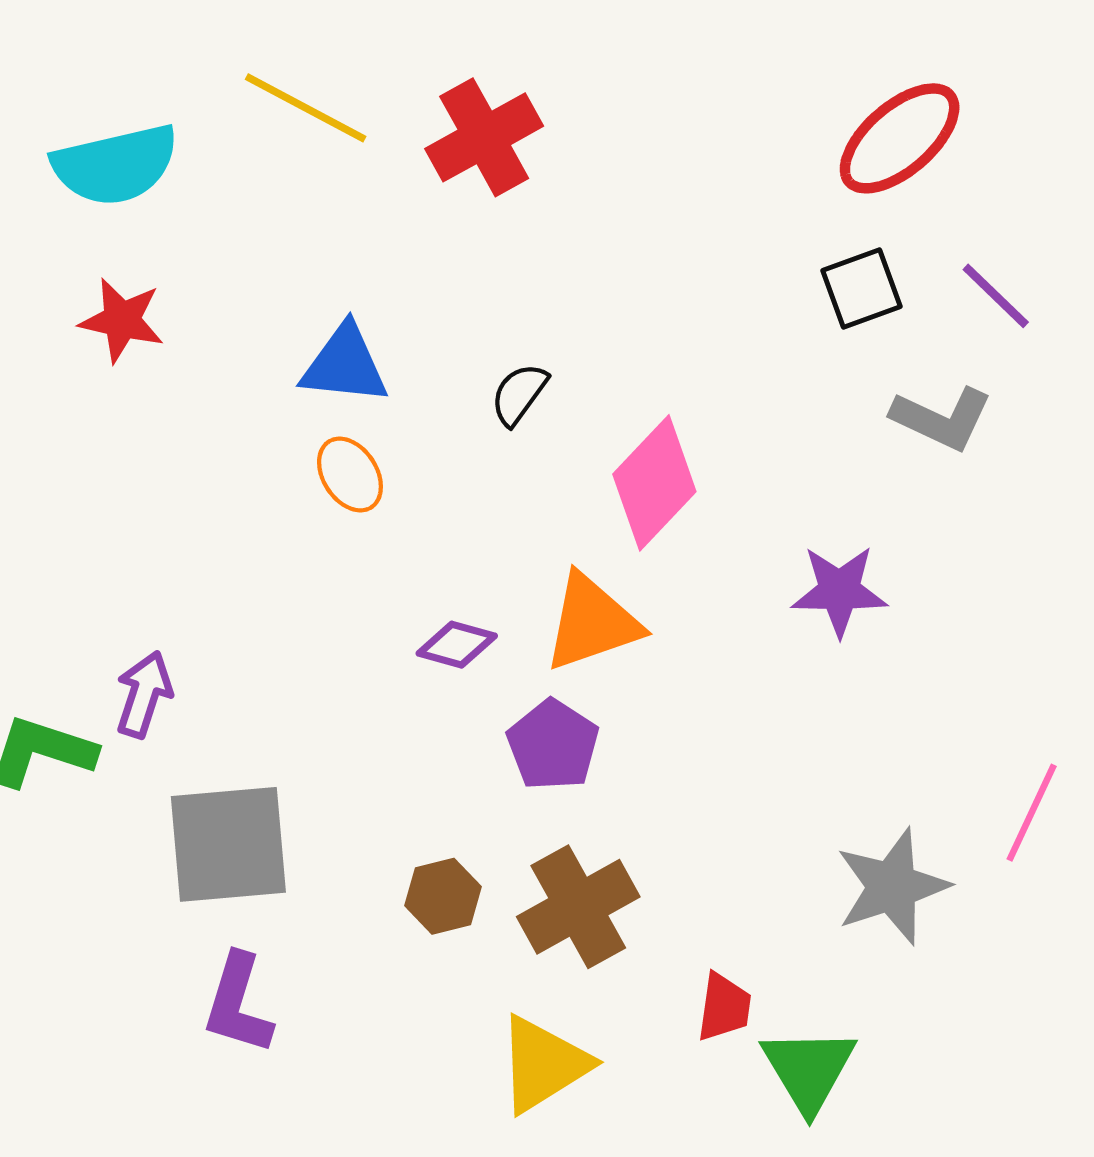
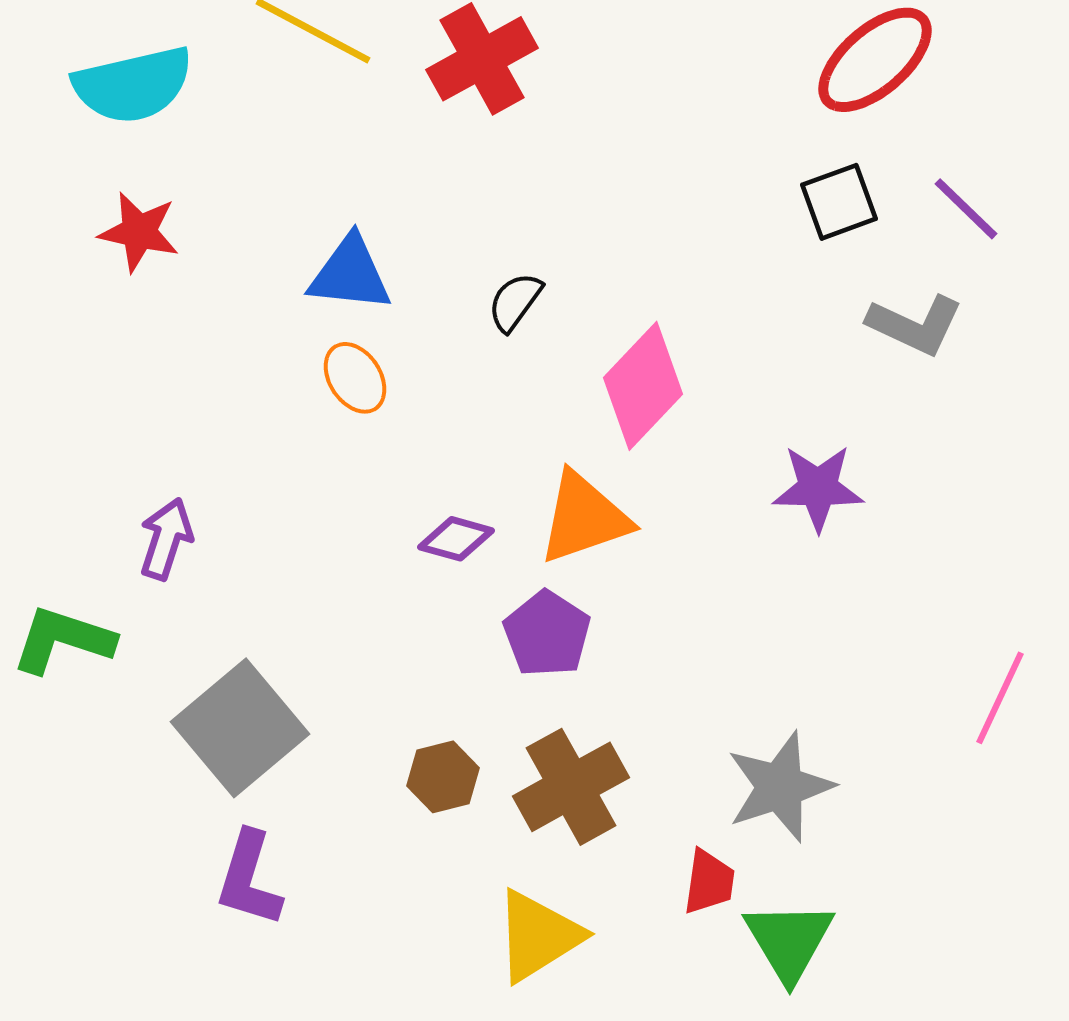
purple arrow: (144, 694) -> (166, 539), moved
gray square: (228, 844) -> (240, 728), turned -35
gray star: (892, 887) -> (780, 787), moved

